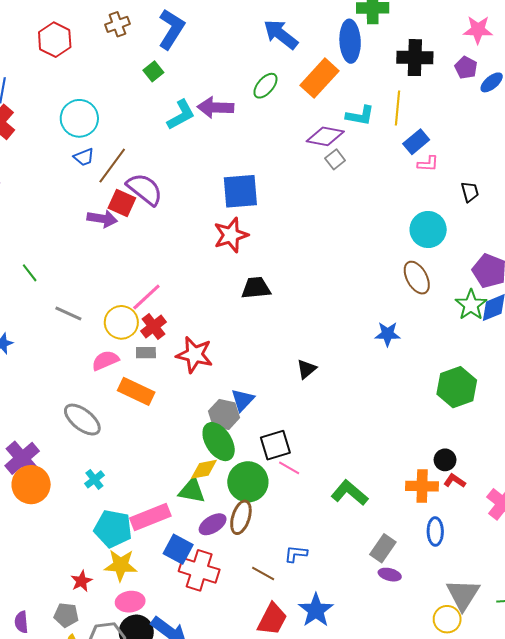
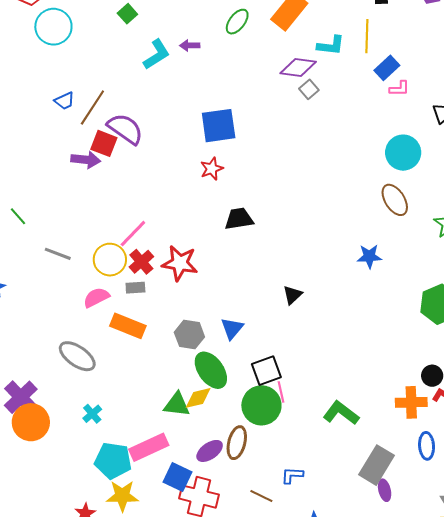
purple arrow: (215, 107) -> (190, 45), size x0.6
cyan circle: (79, 118) -> (53, 27), moved
red star: (231, 235) -> (212, 169), size x0.7
red star: (194, 355) -> (180, 263), moved
gray hexagon: (224, 414) -> (189, 335), moved
pink line: (289, 468) -> (281, 392), turned 50
green circle: (248, 482) -> (261, 405), moved
green triangle: (192, 491) -> (177, 405), moved
gray rectangle: (383, 548) -> (376, 465), size x1.4
purple ellipse: (390, 575) -> (385, 490), turned 65

